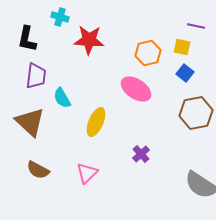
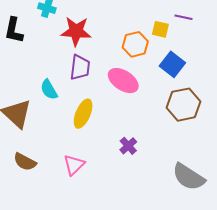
yellow square: (182, 47) -> (160, 29), moved
blue square: (185, 73) -> (172, 64), size x1.4
purple trapezoid: (36, 76) -> (80, 67), moved

